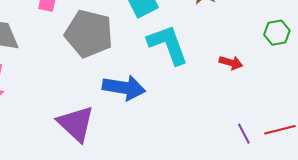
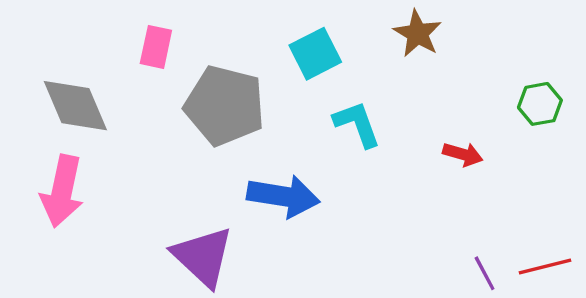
cyan L-shape: (168, 45) -> (357, 124), size x0.7

